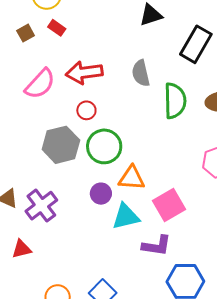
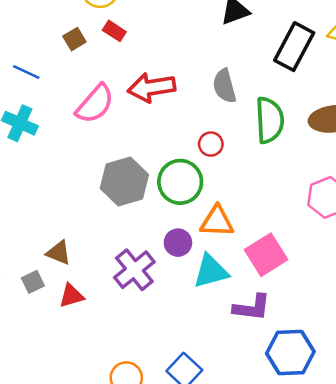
red circle: (86, 110) -> (211, 144), moved
purple cross: (41, 206) -> (134, 270), moved
red triangle: (21, 249) -> (71, 296), moved

